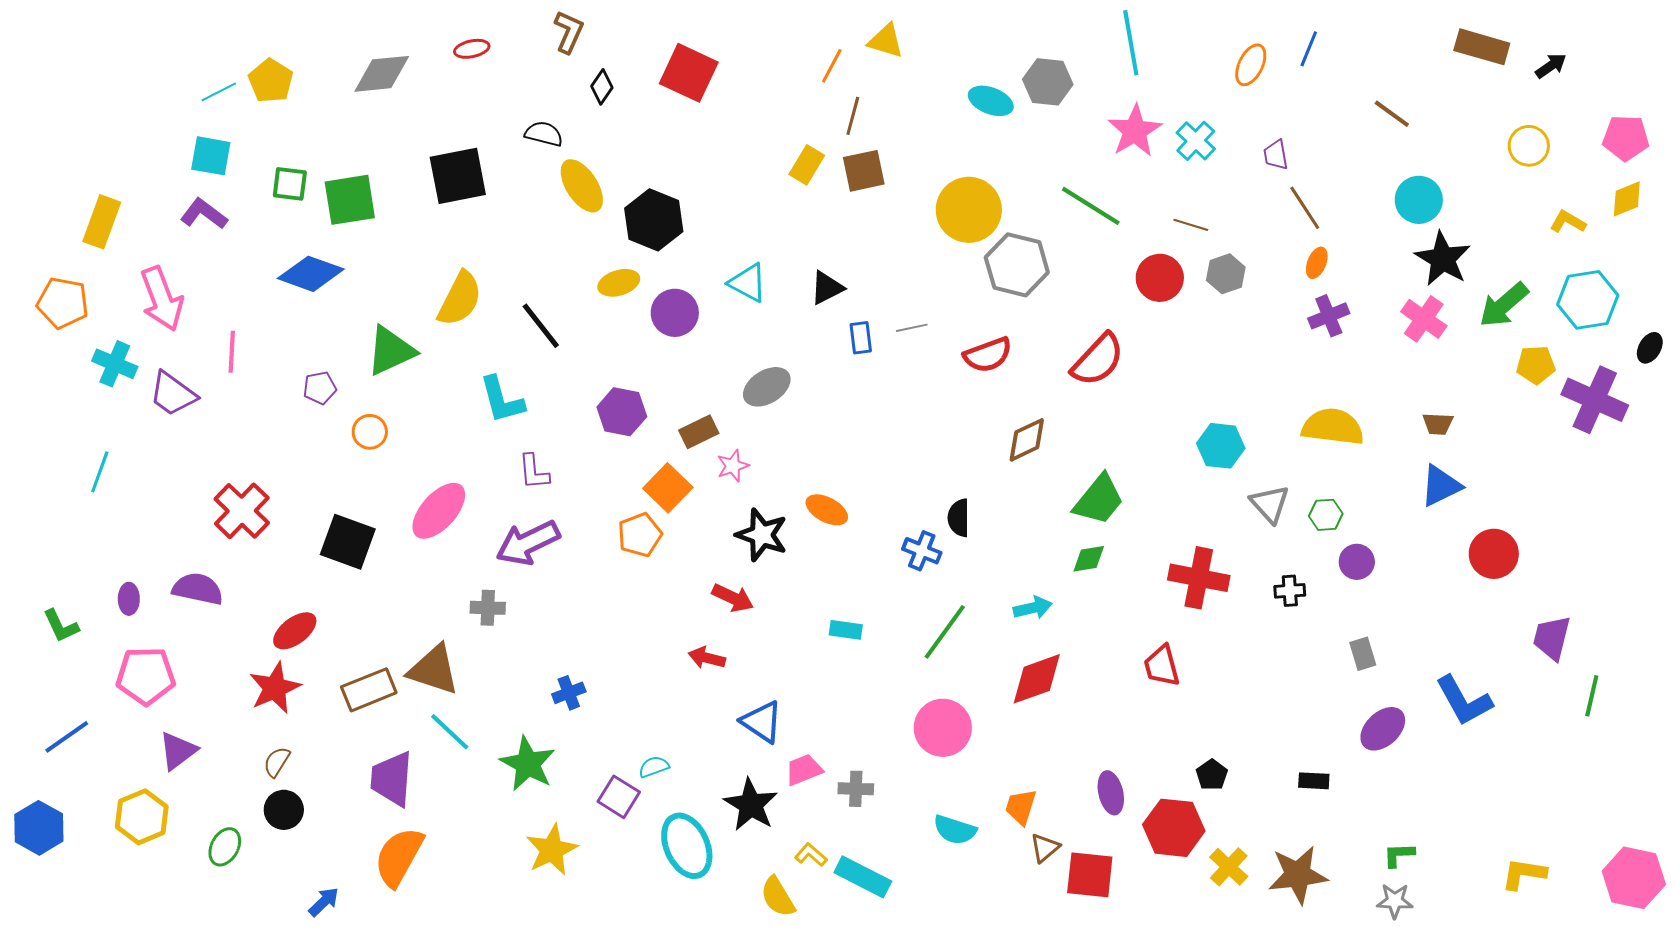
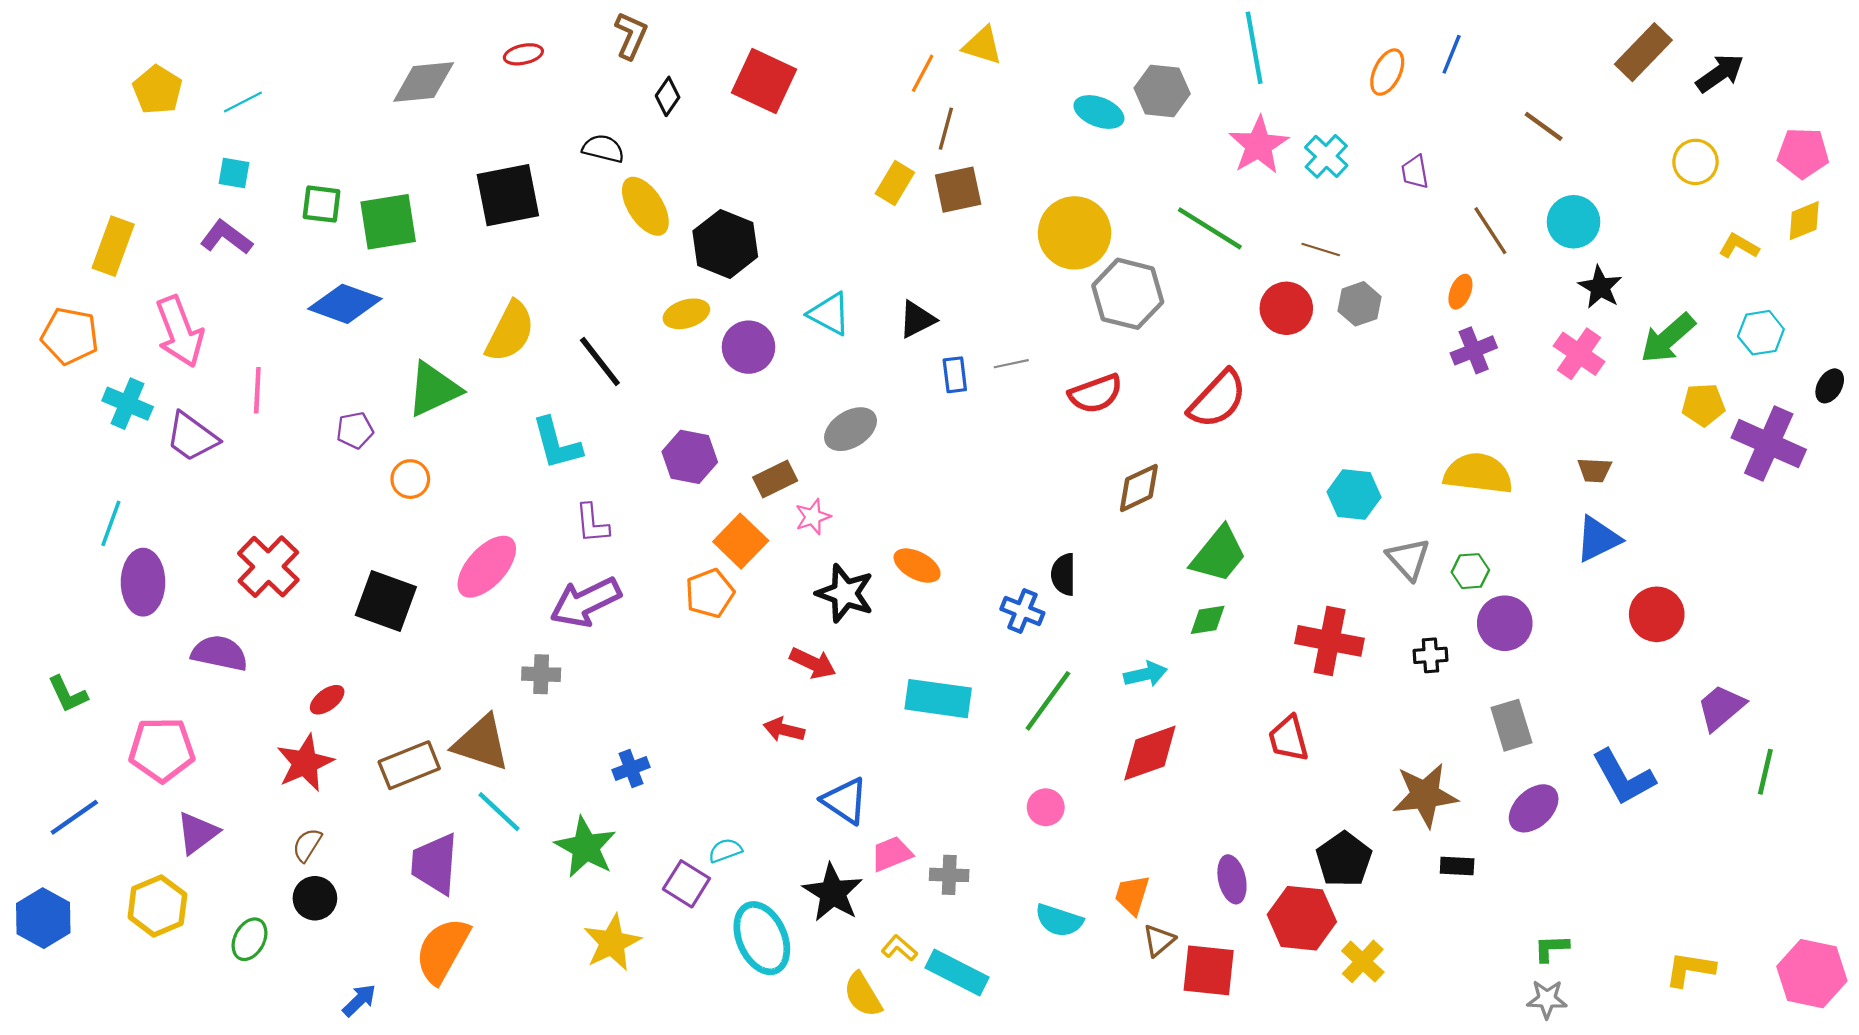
brown rectangle: (1482, 47) -> (1643, 52), turned -62
black arrow: (1551, 66) -> (1720, 73), size x1.4
yellow pentagon: (271, 81) -> (157, 90), moved
cyan square: (211, 156) -> (234, 173), size x0.7
brown line: (1305, 208) -> (1490, 231), moved
black star: (1443, 259) -> (1600, 287), size x0.7
cyan hexagon: (1588, 300) -> (1761, 333), size x0.7
purple circle: (1357, 562) -> (1505, 623), size x1.4
purple ellipse: (129, 599) -> (143, 582), moved, size x1.8
cyan rectangle: (846, 630) -> (938, 699), size x1.8
red ellipse: (295, 631) -> (327, 700), size x0.7
purple trapezoid: (1552, 638) -> (1721, 707), turned 36
gray rectangle: (1363, 654) -> (1511, 725), size x1.4
pink circle: (943, 728) -> (1046, 807), size x0.6
black pentagon: (1212, 775) -> (1344, 859), size x1.6
brown star: (1298, 875) -> (1425, 795), moved

